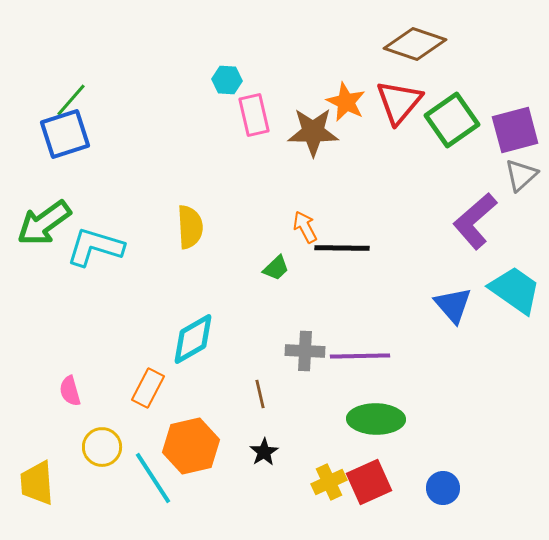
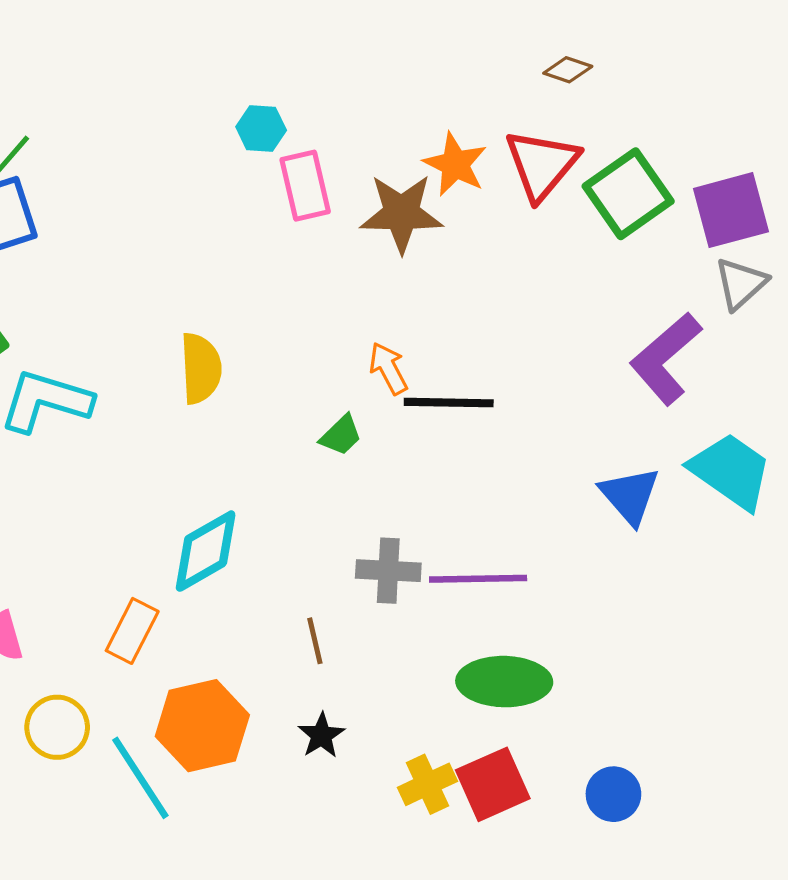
brown diamond: (415, 44) -> (568, 70), size x0.5

